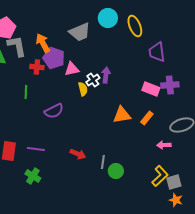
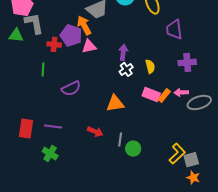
orange arrow: (43, 43) -> (84, 25), moved
white cross: (93, 80) -> (126, 69), moved
yellow semicircle: (83, 89) -> (150, 66), moved
pink rectangle: (151, 89) -> (151, 94), moved
orange triangle: (122, 115) -> (115, 103), moved
pink arrow: (164, 145) -> (181, 92), moved

